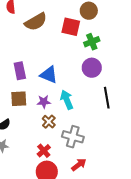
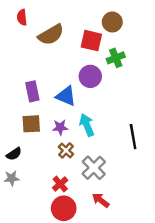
purple circle: (92, 68) -> (90, 76), moved
black line: (107, 98) -> (133, 137), moved
gray cross: (73, 137) -> (94, 168), turned 30
red arrow: (79, 165) -> (101, 200), turned -105

